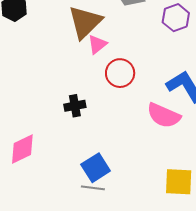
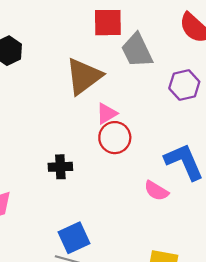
pink triangle: (97, 44) -> (107, 114), moved
pink semicircle: (164, 116) -> (156, 191), size x0.7

